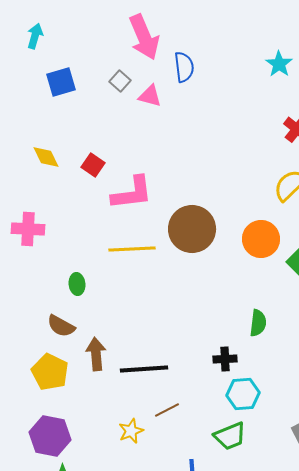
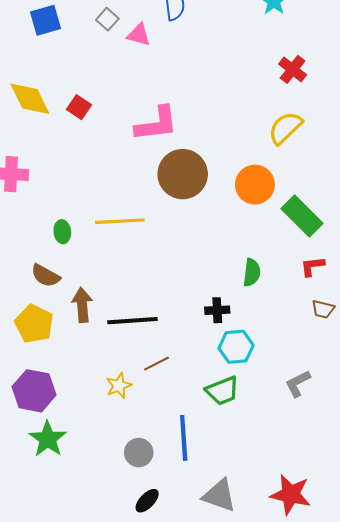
yellow diamond: (46, 157) -> (30, 99), size x1.5
pink L-shape: (132, 193) -> (156, 124), moved
yellow line: (132, 249) -> (120, 221), moved

